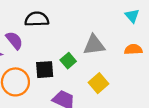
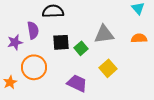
purple semicircle: (14, 40) -> (33, 30), turned 30
black square: (45, 70) -> (61, 42), moved

